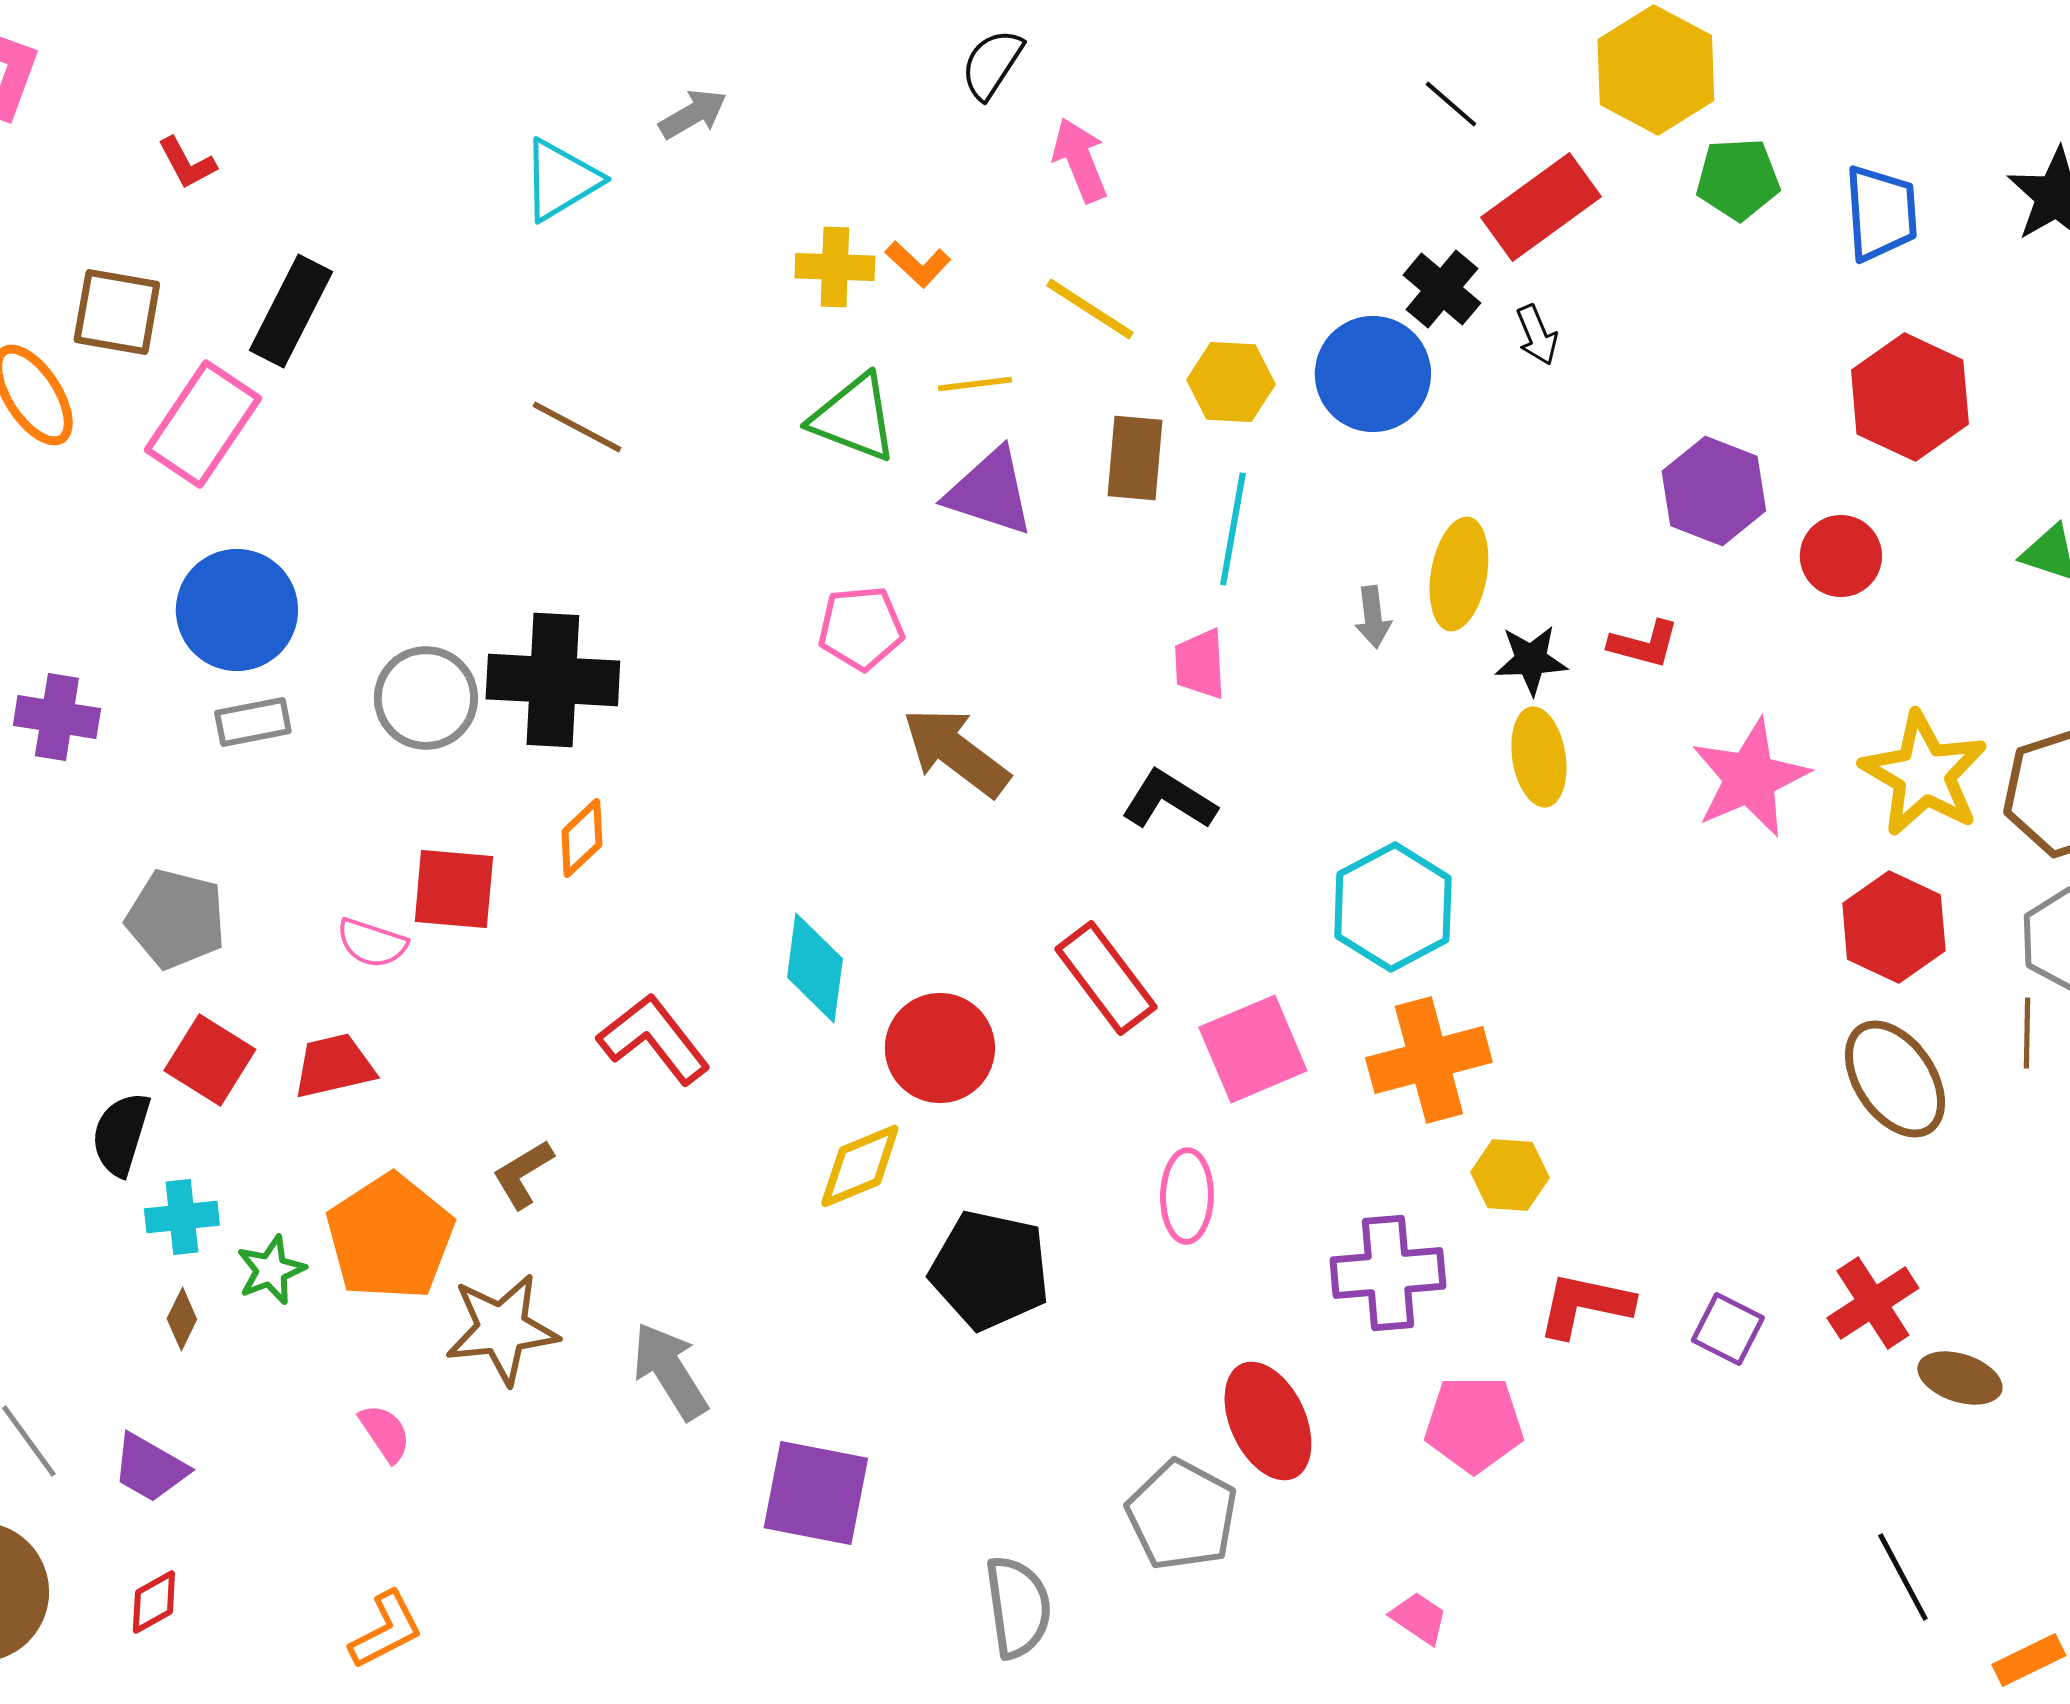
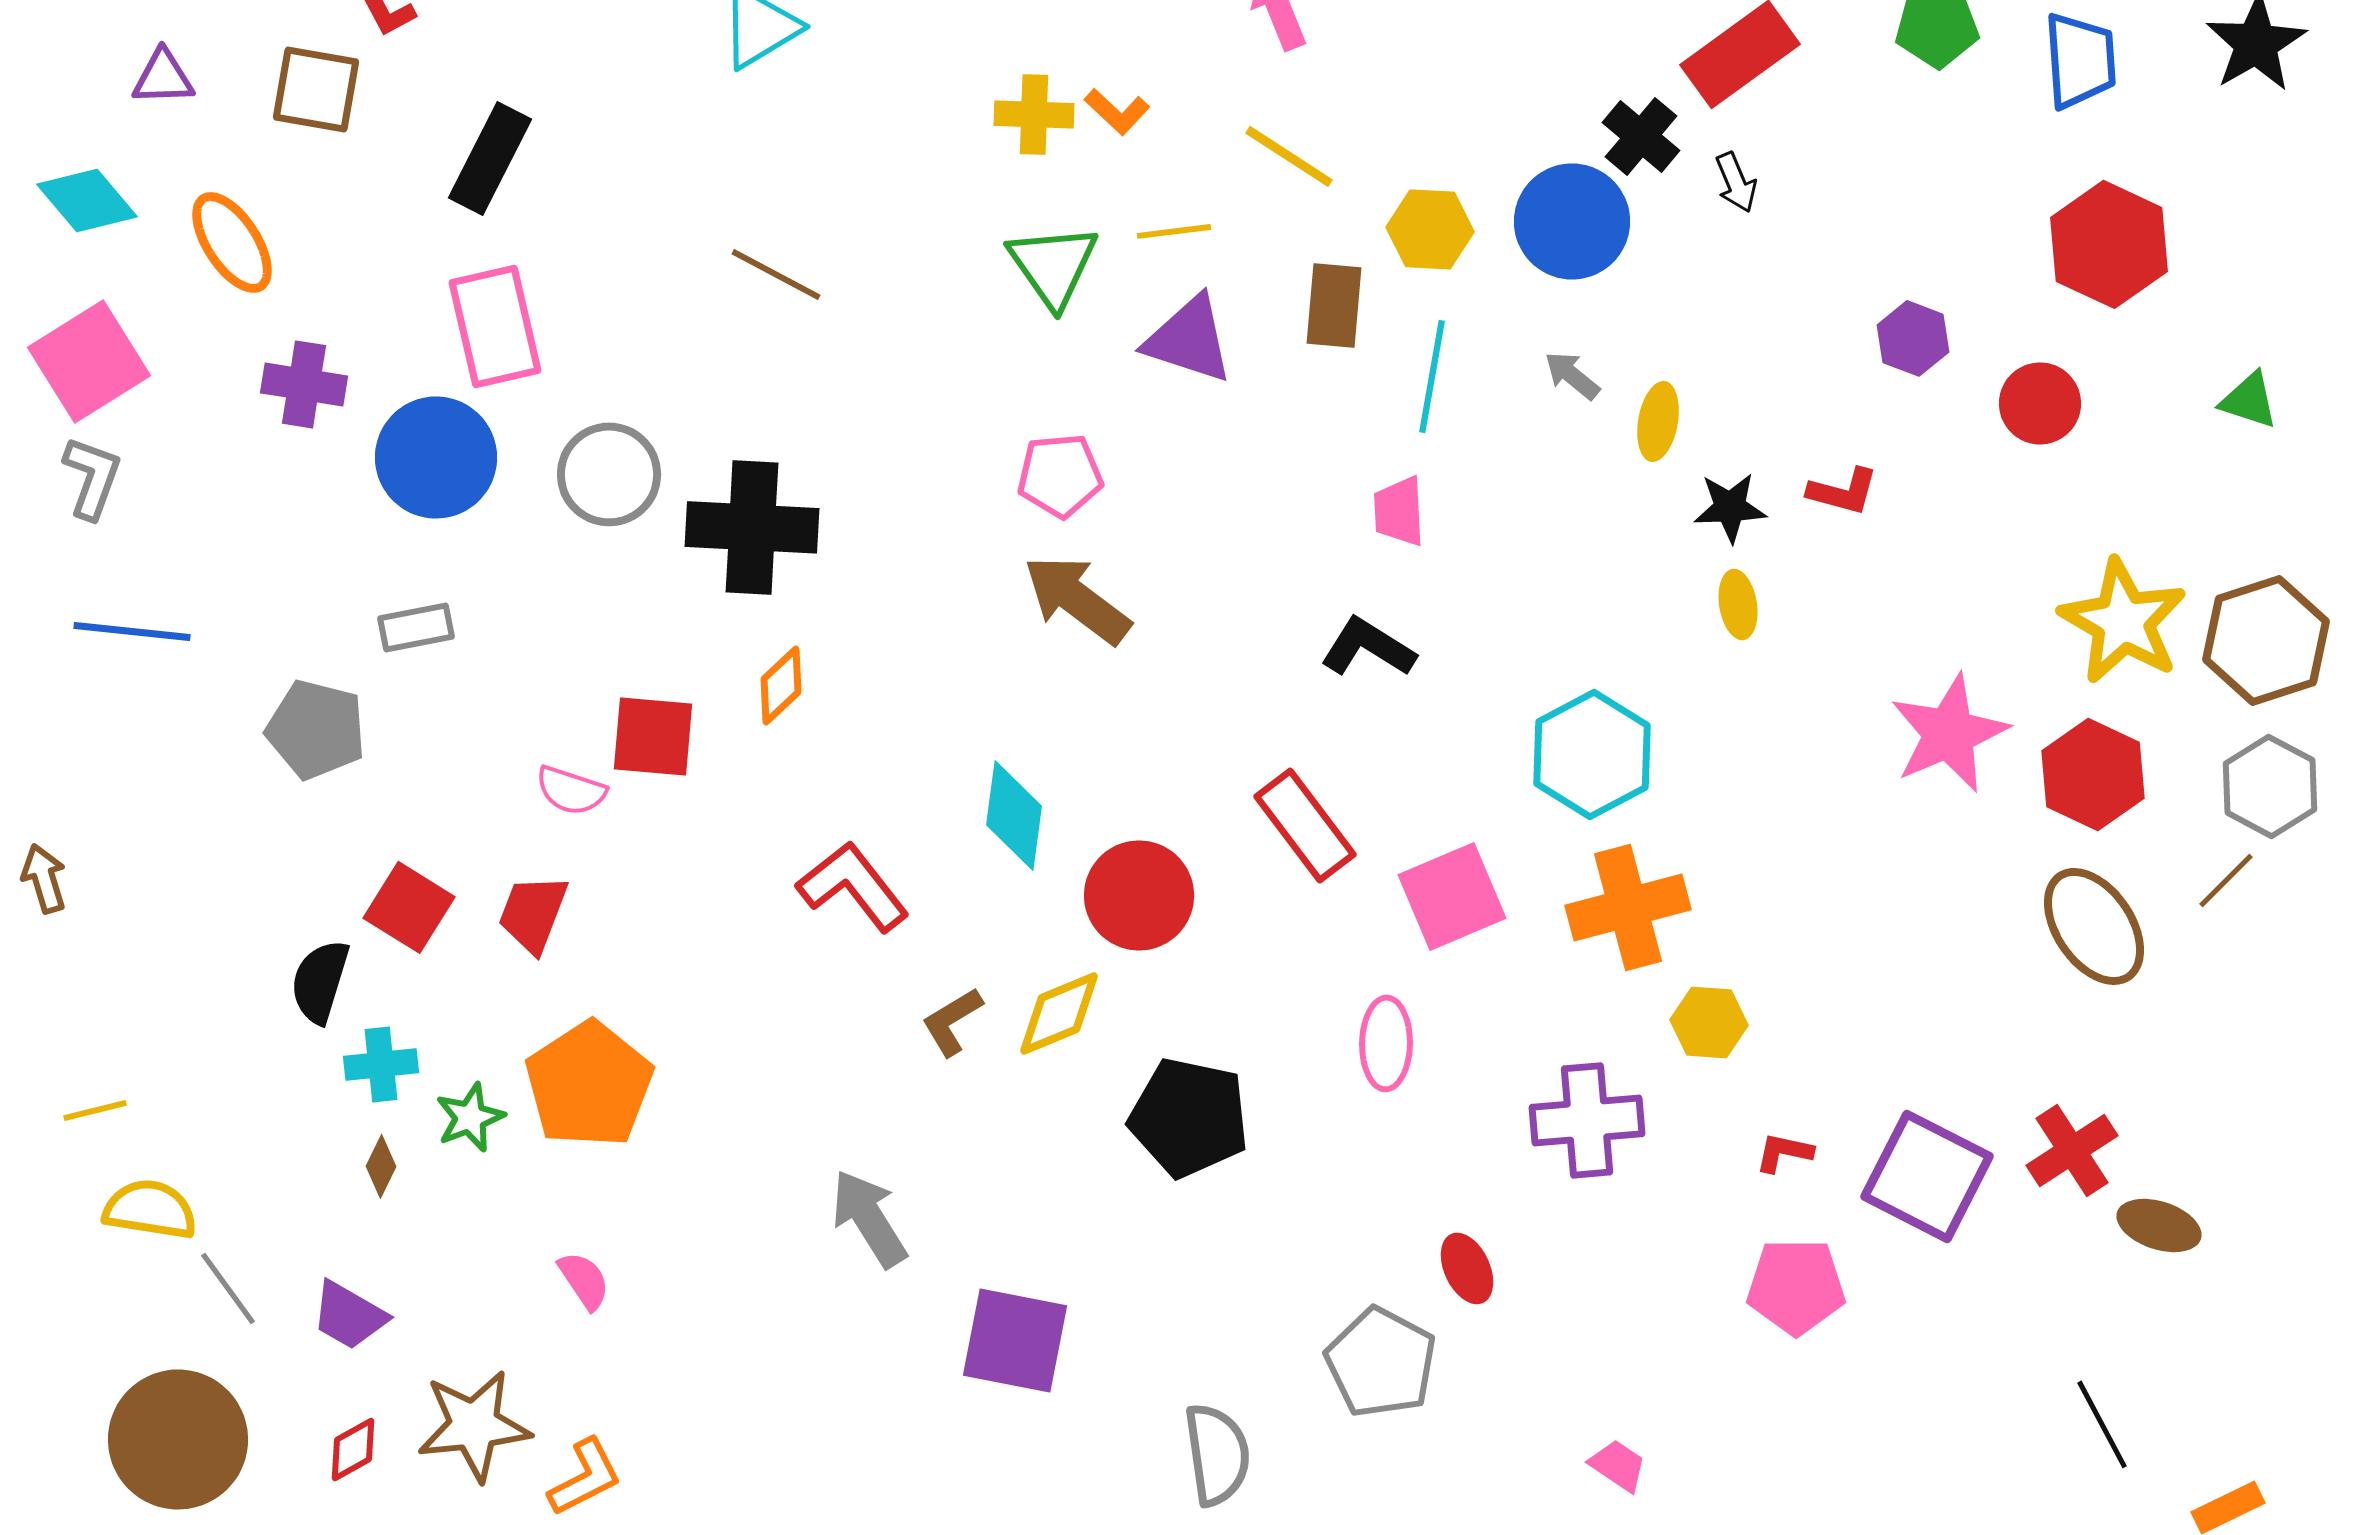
brown square: (117, 312) -> (316, 89), moved
green triangle: (854, 418) -> (1053, 265), turned 34
pink rectangle: (203, 424) -> (495, 326), moved, turned -47
purple hexagon: (1714, 491) -> (1913, 338), size x0.7
yellow ellipse: (1459, 574) -> (1658, 421), size x0.7
gray arrow: (1373, 617) -> (1572, 375), moved, turned 136
gray circle: (426, 698) -> (609, 474), moved
purple cross: (57, 717) -> (304, 384), moved
gray rectangle: (253, 722) -> (416, 627), moved
brown arrow: (956, 752) -> (1077, 599), moved
yellow ellipse: (1539, 757) -> (1738, 604), size x0.7
pink star: (1750, 778) -> (1949, 733), moved
gray pentagon: (176, 919) -> (316, 729), moved
brown line: (2027, 1033) -> (2226, 880), turned 44
red trapezoid: (334, 1066) -> (533, 913), turned -56
brown L-shape: (523, 1174) -> (952, 1021), moved
red L-shape: (1585, 1305) -> (1784, 1152), size x0.6
brown star: (502, 1329) -> (474, 1425), moved
purple square: (1728, 1329) -> (1927, 1176), size x1.8
red ellipse: (1268, 1421) -> (1467, 1268), size x0.6
pink pentagon: (1474, 1424) -> (1796, 1286), moved

